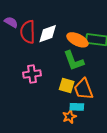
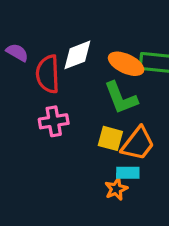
purple semicircle: (11, 22) -> (17, 52), moved
red semicircle: (28, 32) -> (48, 74), moved
orange trapezoid: (83, 89) -> (138, 144), turned -120

